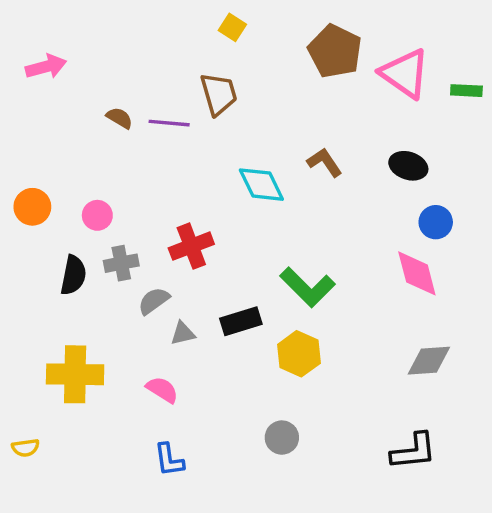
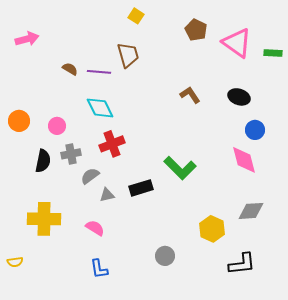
brown pentagon: (335, 51) -> (196, 30), size x0.7
cyan diamond: (261, 185) -> (100, 108), moved
yellow hexagon: (299, 354) -> (212, 229), moved

